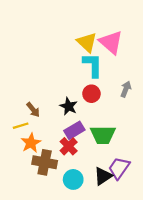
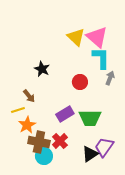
cyan L-shape: (93, 65) -> (101, 58), moved
black star: (69, 106) -> (42, 69), moved
red cross: (69, 146) -> (60, 141), moved
cyan circle: (73, 179) -> (44, 156), moved

